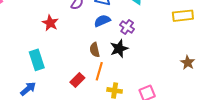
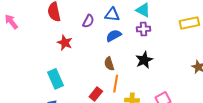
purple cross: (127, 27) -> (143, 29), moved, turned -32
black star: (119, 49) -> (144, 60), moved

